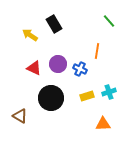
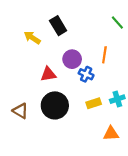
purple circle: (58, 64) -> (72, 59), moved
red triangle: (34, 68) -> (48, 74), moved, turned -35
brown triangle: (20, 116) -> (20, 111), moved

